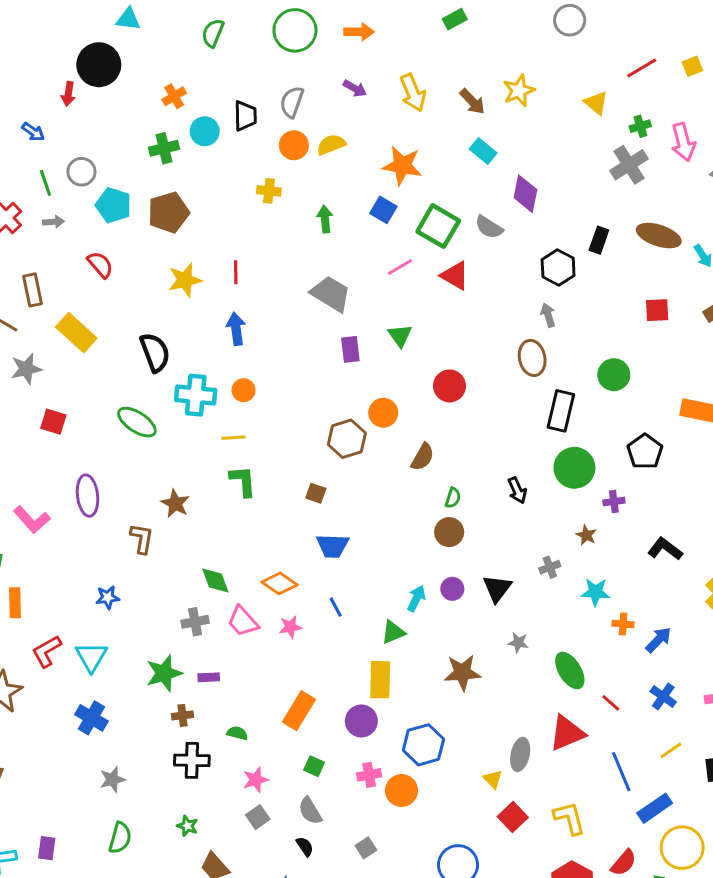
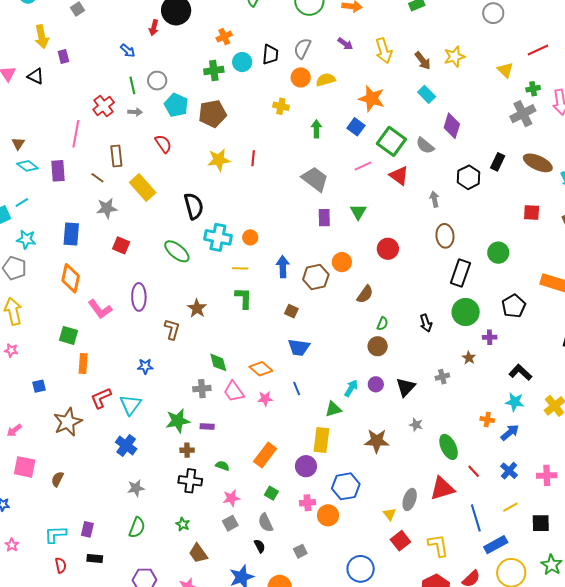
gray arrow: (548, 315) -> (434, 199), moved
blue arrow: (236, 329) -> (283, 267), moved
cyan star: (595, 592) -> (515, 402), moved

